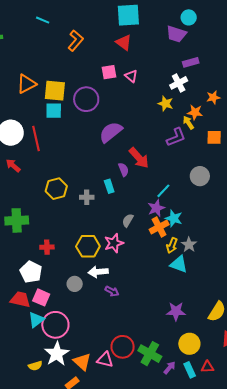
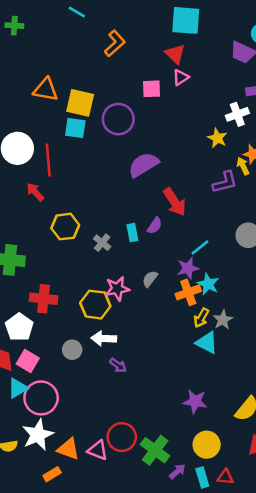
pink triangle: (131, 76) -> (181, 77), moved, turned 40
orange triangle: (26, 84) -> (46, 90), turned 30
red arrow: (13, 166) -> (35, 192), moved
purple semicircle: (123, 170) -> (155, 226), moved, turned 48
gray cross: (87, 197) -> (102, 243), turned 32
pink star: (114, 243) -> (117, 289), moved
red cross: (47, 247) -> (44, 299), size x1.5
orange triangle: (82, 362) -> (68, 449), turned -30

